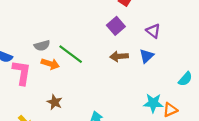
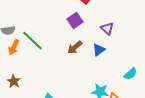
brown arrow: (119, 56) -> (75, 47), turned -42
orange arrow: (50, 64) -> (14, 47), turned 91

